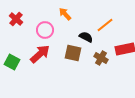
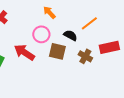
pink circle: (45, 30) -> (41, 34), moved
red arrow: (40, 54) -> (24, 52), turned -105

